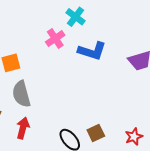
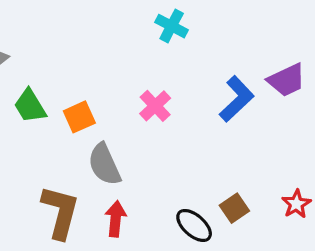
pink cross: (55, 38) -> (155, 106), moved
blue L-shape: (92, 51) -> (237, 99), moved, turned -52

